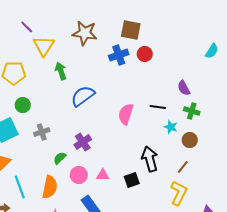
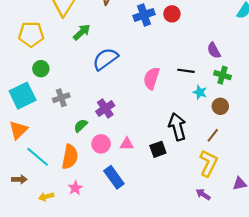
green arrow: (61, 71) -> (82, 32), turned 66
cyan line: (20, 187) -> (38, 157), turned -30

